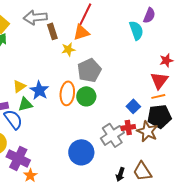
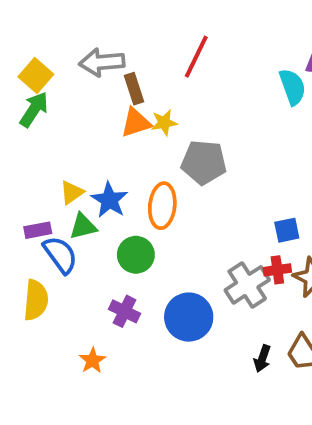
orange triangle: (81, 32) -> (136, 123), moved
gray pentagon: (89, 70) -> (204, 162), turned 30
green circle: (86, 96) -> (136, 255), moved
blue square: (133, 106) -> (287, 230), turned 32
purple cross: (18, 158) -> (125, 311), moved, size x0.7

